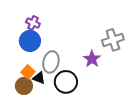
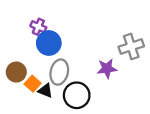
blue circle: (30, 41) -> (49, 43), moved
purple star: (92, 59) -> (107, 69), turned 30
brown circle: (24, 86) -> (16, 72), moved

